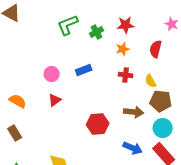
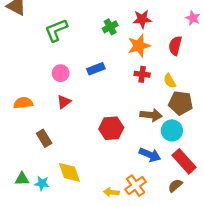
green L-shape: (68, 25) -> (56, 30), moved
orange star: (123, 49) -> (139, 46), size x1.5
orange semicircle: (18, 101) -> (23, 103), turned -36
cyan circle: (163, 128) -> (172, 130), moved
brown rectangle: (15, 133) -> (44, 138), moved

